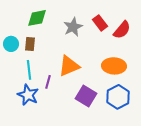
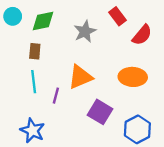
red rectangle: (100, 23) -> (118, 16), moved
cyan circle: (11, 44) -> (13, 16), moved
blue star: (28, 95) -> (32, 131), moved
blue hexagon: (118, 97) -> (137, 129), moved

